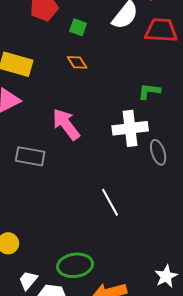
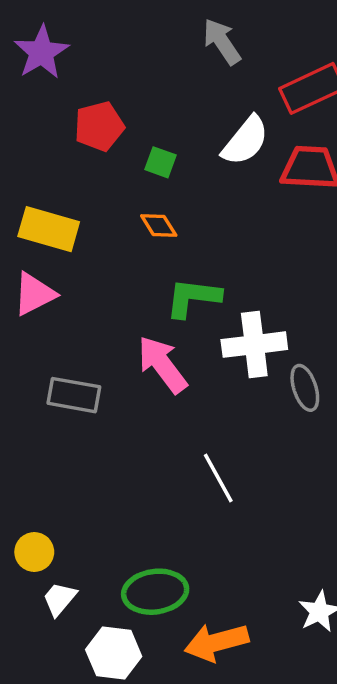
green L-shape: (149, 91) -> (193, 298), moved, size x1.4
pink arrow: (66, 124) -> (162, 364), moved
white trapezoid: (28, 280) -> (60, 599), moved

